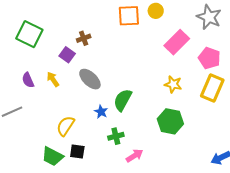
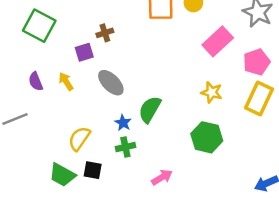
purple square: (67, 55) -> (84, 52), turned 35
pink pentagon: (209, 58) -> (257, 62), turned 30
green cross: (116, 136) -> (125, 147), moved

